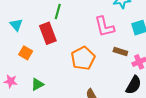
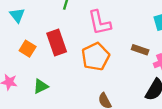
pink L-shape: (105, 27) -> (100, 23), moved
red rectangle: (48, 33) -> (57, 42), moved

